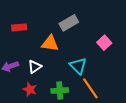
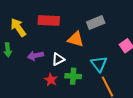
red rectangle: (19, 27) -> (49, 20), size x1.5
green cross: (60, 91) -> (73, 76), moved

